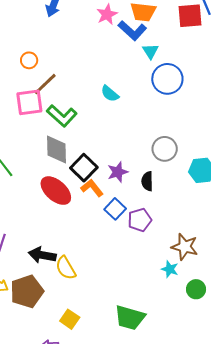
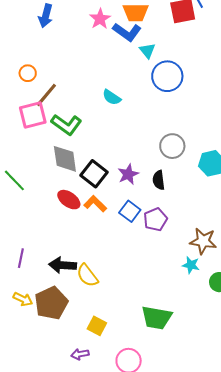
orange L-shape: (92, 188) -> (95, 204), moved
red ellipse: (56, 191) -> (69, 200), size x0.7

